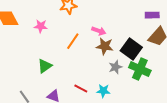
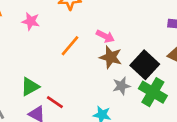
green triangle: (45, 66) -> (30, 87), moved
red line: (81, 89) -> (55, 102), moved

